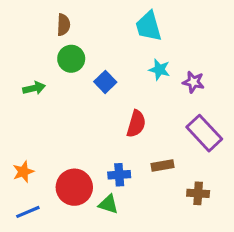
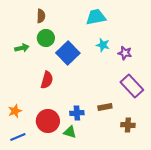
cyan trapezoid: (149, 26) -> (96, 17), turned 95
blue square: (105, 82) -> (68, 53), size x1.6
green arrow: (34, 88) -> (22, 48), moved
red semicircle: (136, 124) -> (47, 80), moved

